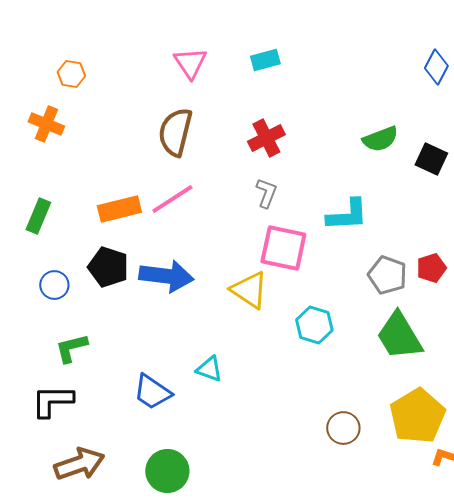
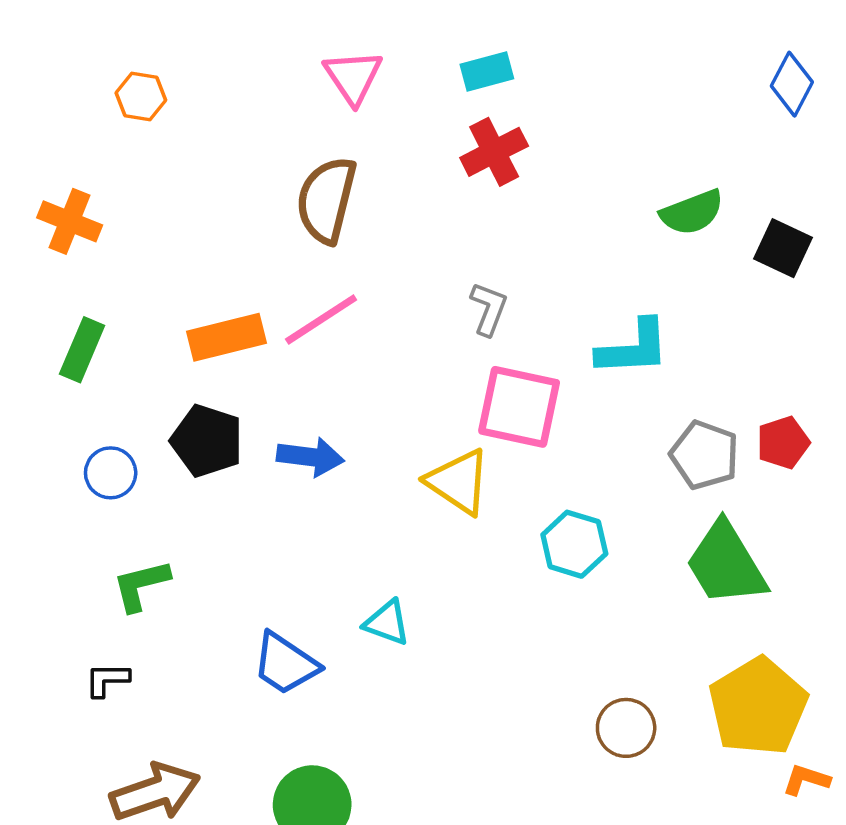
orange cross: (46, 124) -> (70, 221), moved
red cross: (266, 138) -> (494, 152), moved
blue arrow: (166, 276) -> (310, 457), size x0.7
black L-shape: (52, 401) -> (107, 680), size x0.6

